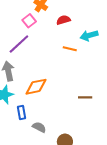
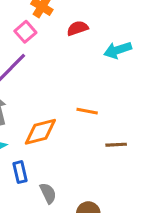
orange line: (70, 49) -> (87, 111), moved
gray semicircle: (39, 127) -> (48, 193), turned 40

